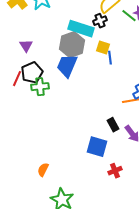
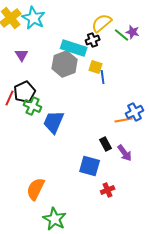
purple triangle: (26, 46) -> (22, 55), moved
blue trapezoid: (67, 66) -> (54, 122), moved
green cross: (40, 87) -> (33, 106), turned 30
orange semicircle: (43, 170) -> (36, 189), size x1.6

